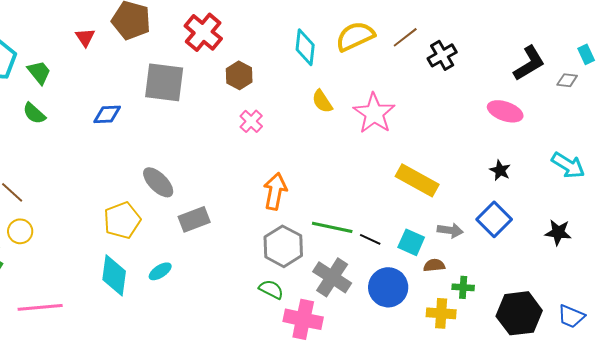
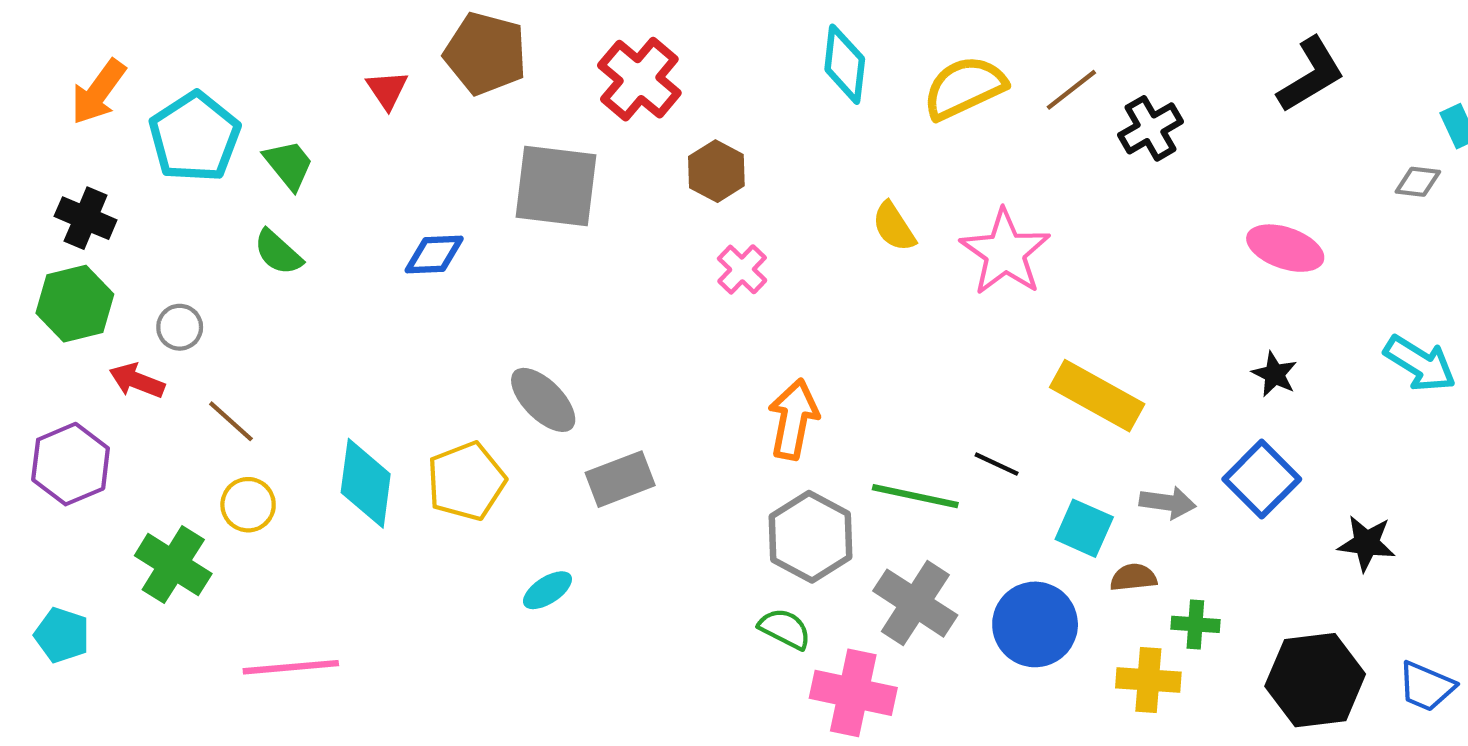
cyan diamond: (305, 47) -> (845, 64), moved
black L-shape: (529, 63) -> (1311, 75), moved
black star: (558, 232) -> (1367, 543), moved
black line: (370, 239) -> (997, 464), moved
cyan diamond: (114, 275) -> (366, 483), moved

